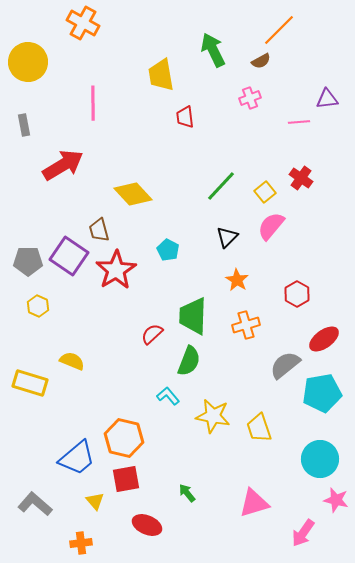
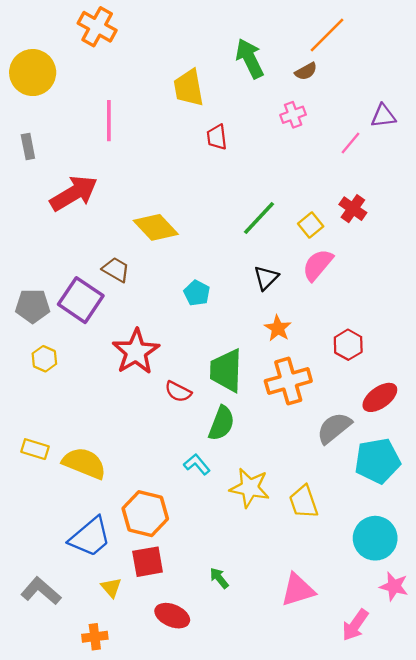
pink line: (299, 122) -> (351, 143), turned -45
brown trapezoid: (99, 230) -> (116, 270), turned 135
red star: (116, 270) -> (136, 352), moved
orange cross: (246, 325) -> (288, 381), size x1.4
red semicircle: (152, 334) -> (178, 392), turned -110
yellow semicircle: (72, 361) -> (84, 463), moved, size x1.5
yellow rectangle: (30, 383) -> (35, 449), size x0.7

